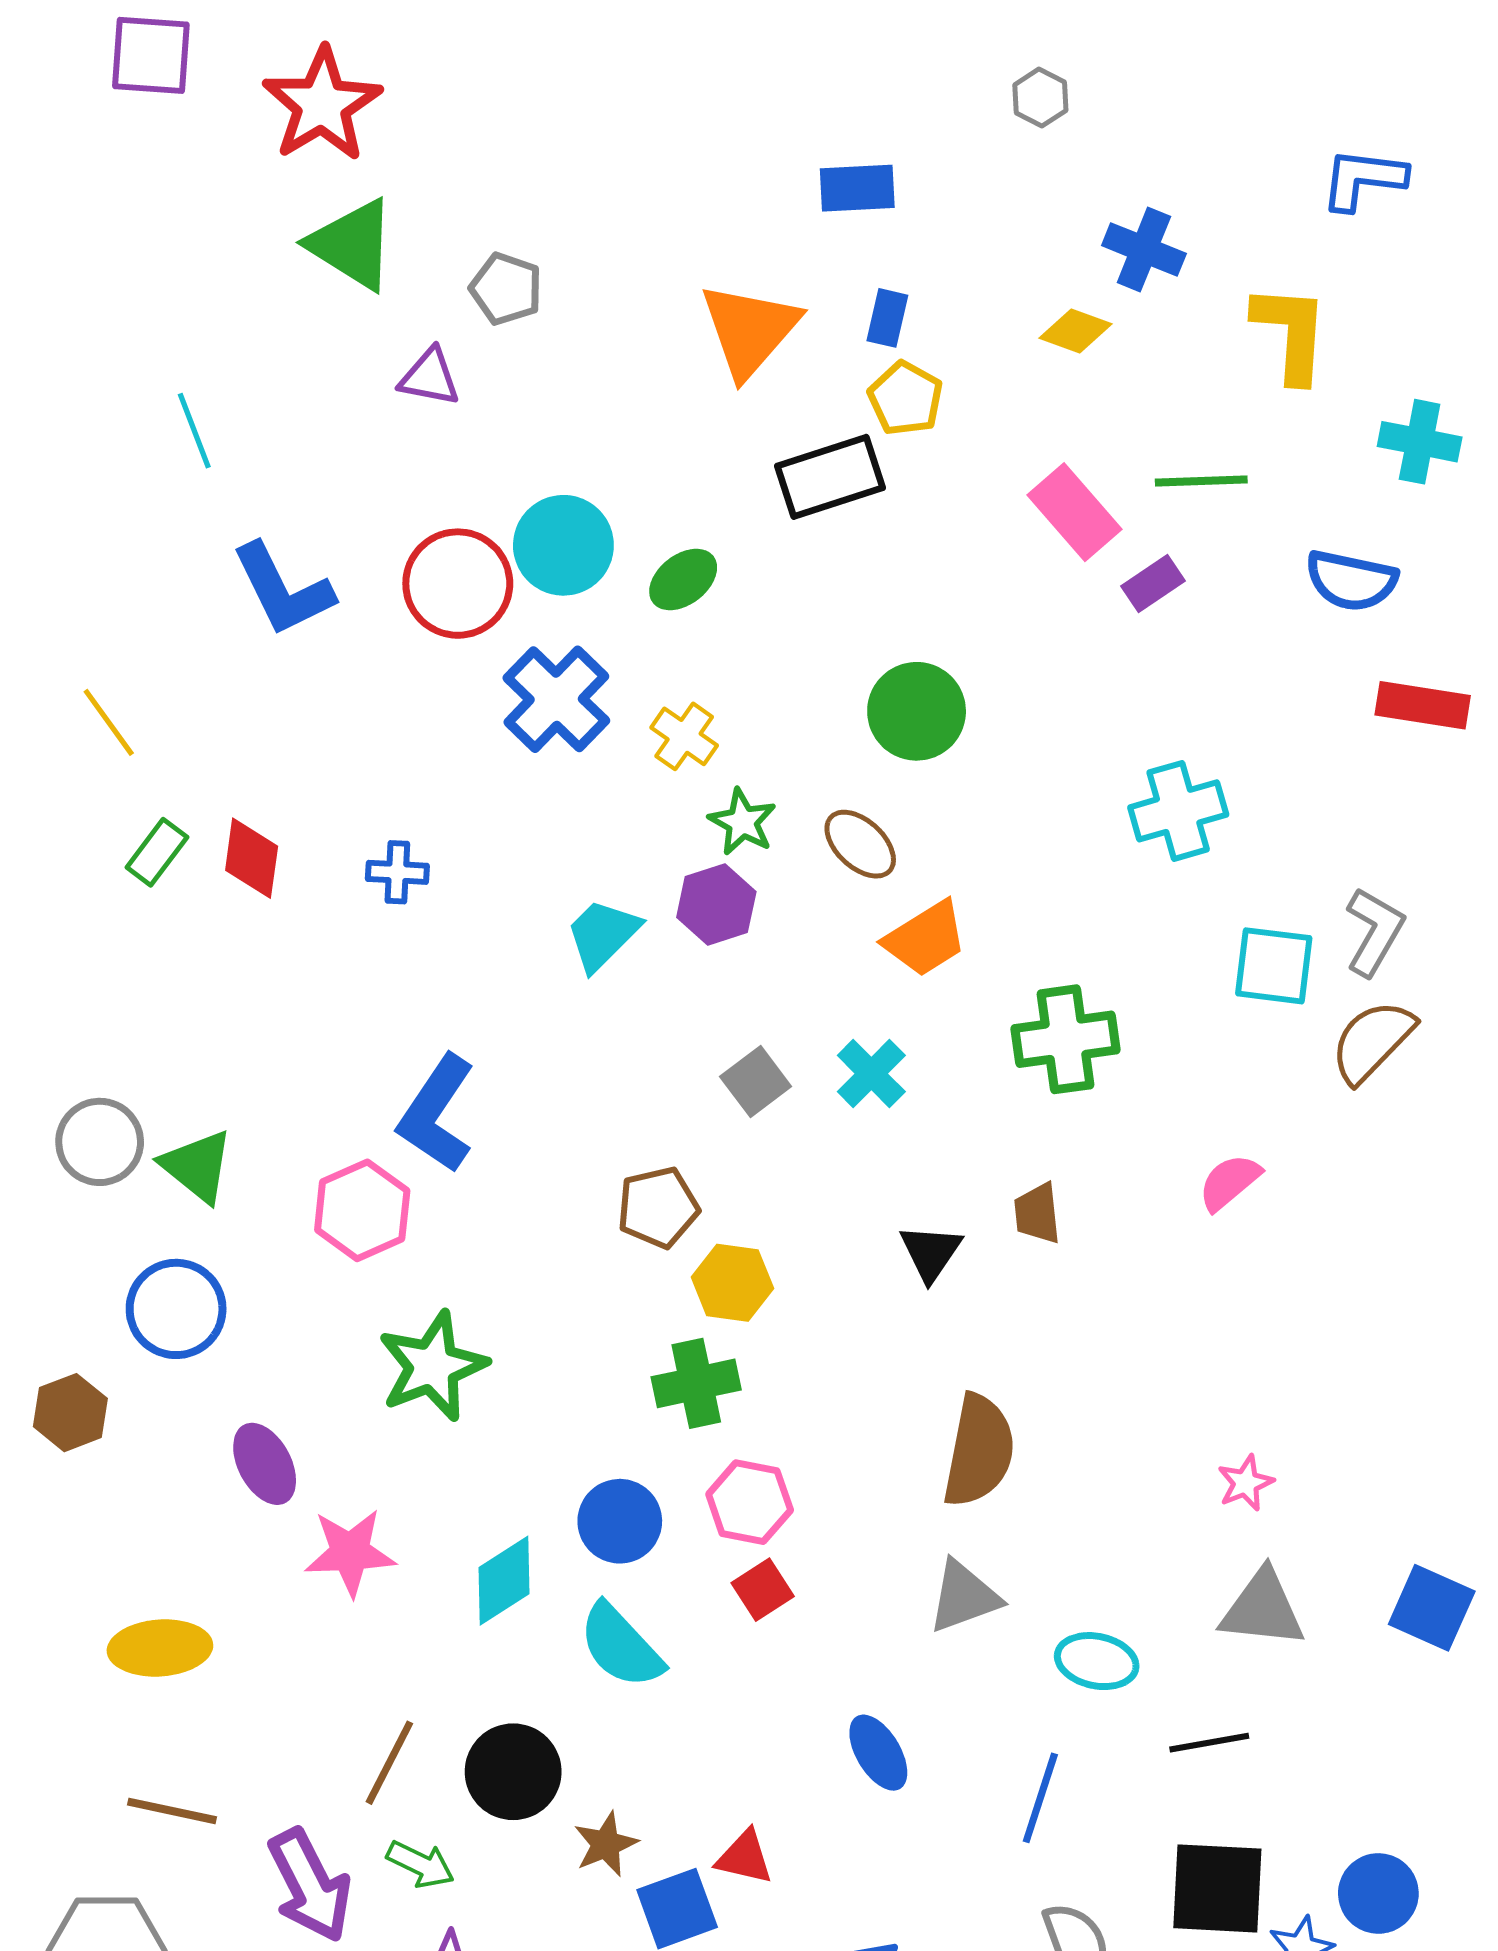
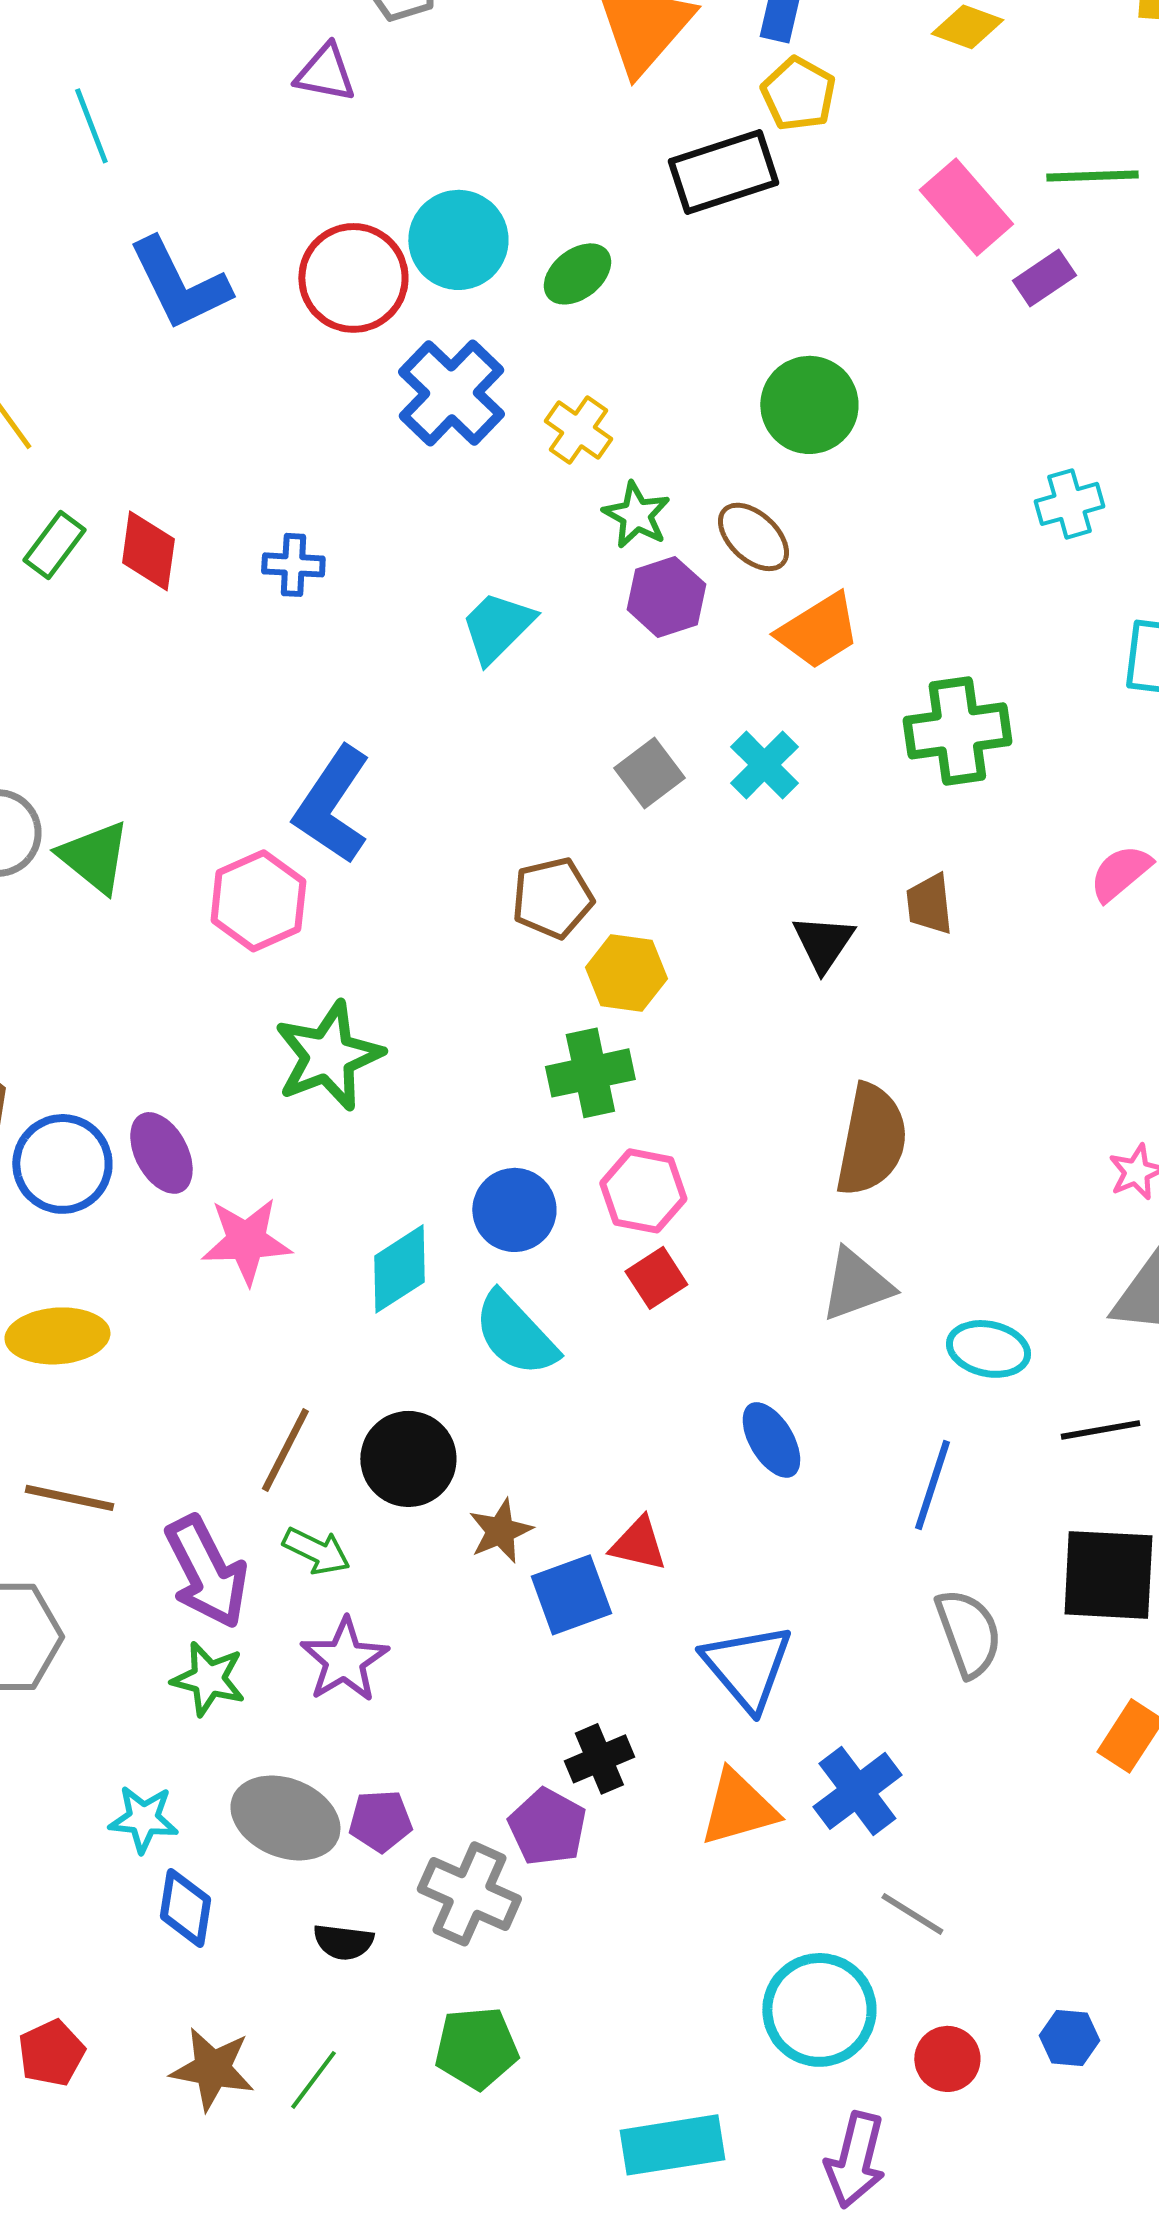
cyan cross: (1178, 811) -> (1069, 504), size x0.7
purple hexagon: (716, 904) -> (666, 597), moved
blue circle: (176, 1309) -> (62, 1164), moved

